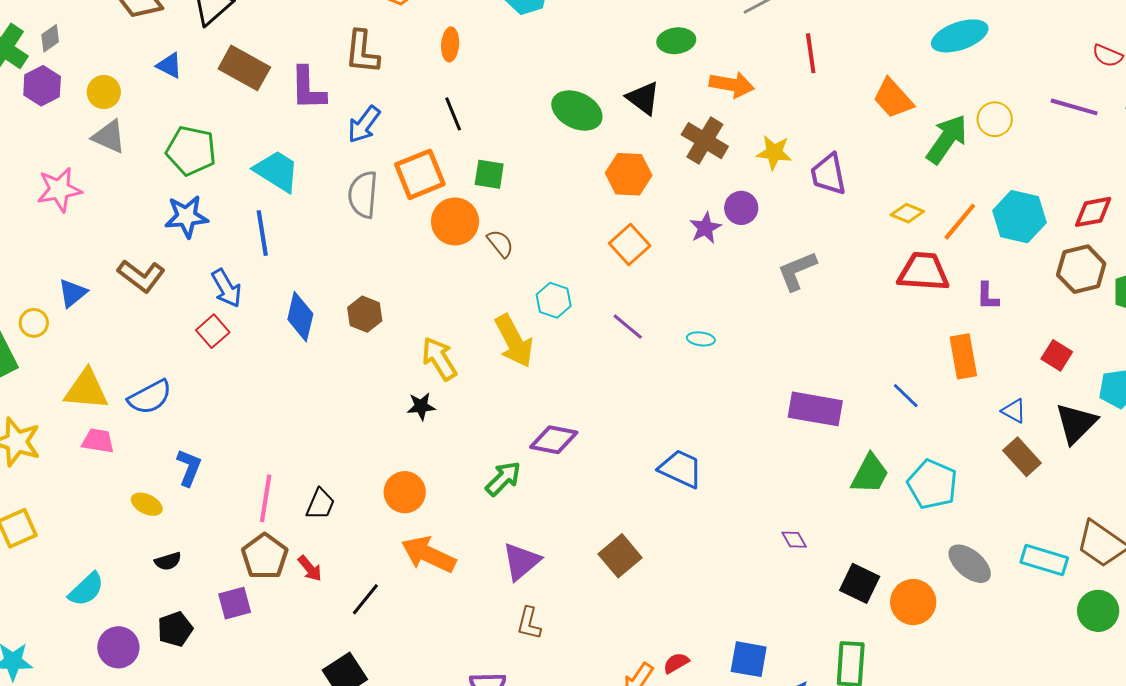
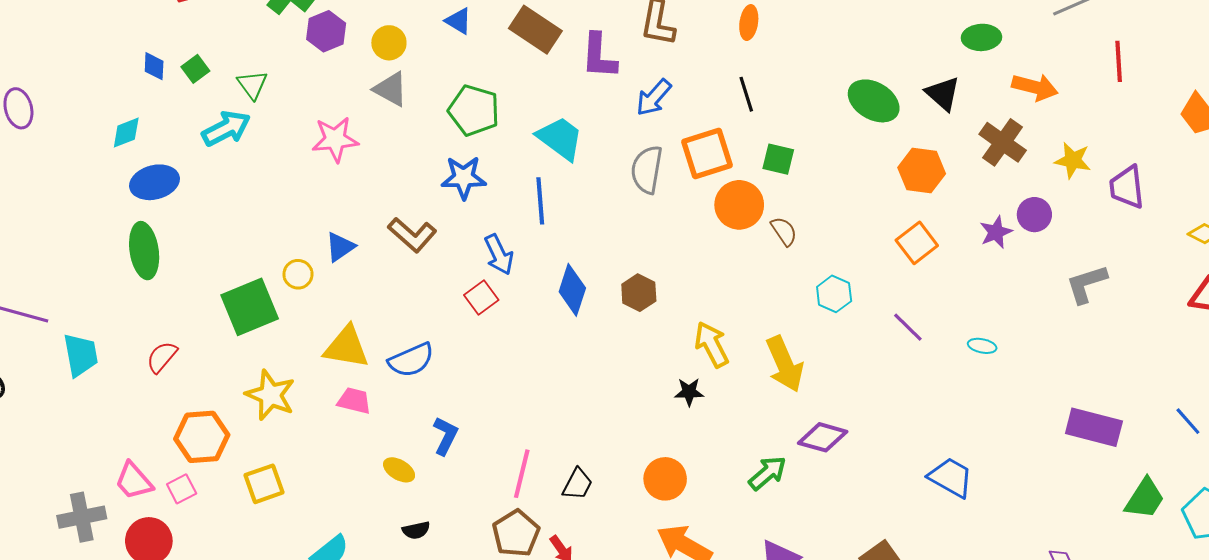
yellow arrow: (514, 341) -> (785, 364), moved

